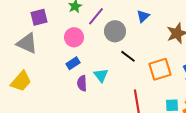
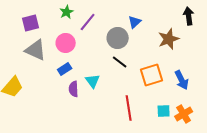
gray circle: (115, 31) -> (118, 38), moved
gray triangle: (27, 43) -> (36, 50), moved

